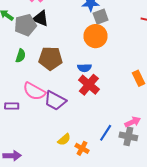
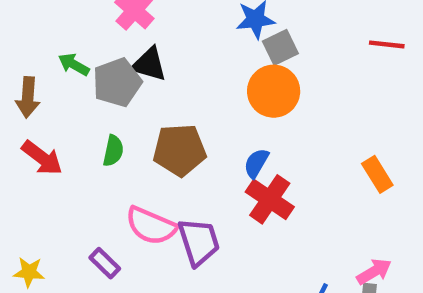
blue semicircle: (84, 68) -> (256, 163), turned 128
purple trapezoid: (55, 101) -> (199, 242), turned -130
purple rectangle: (12, 106) -> (105, 263), turned 48

